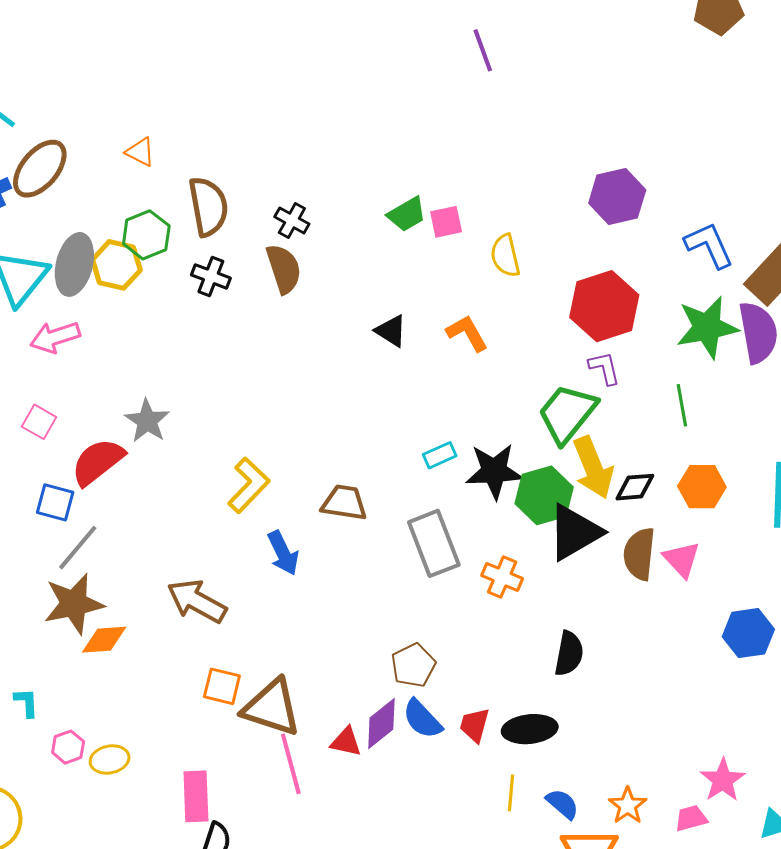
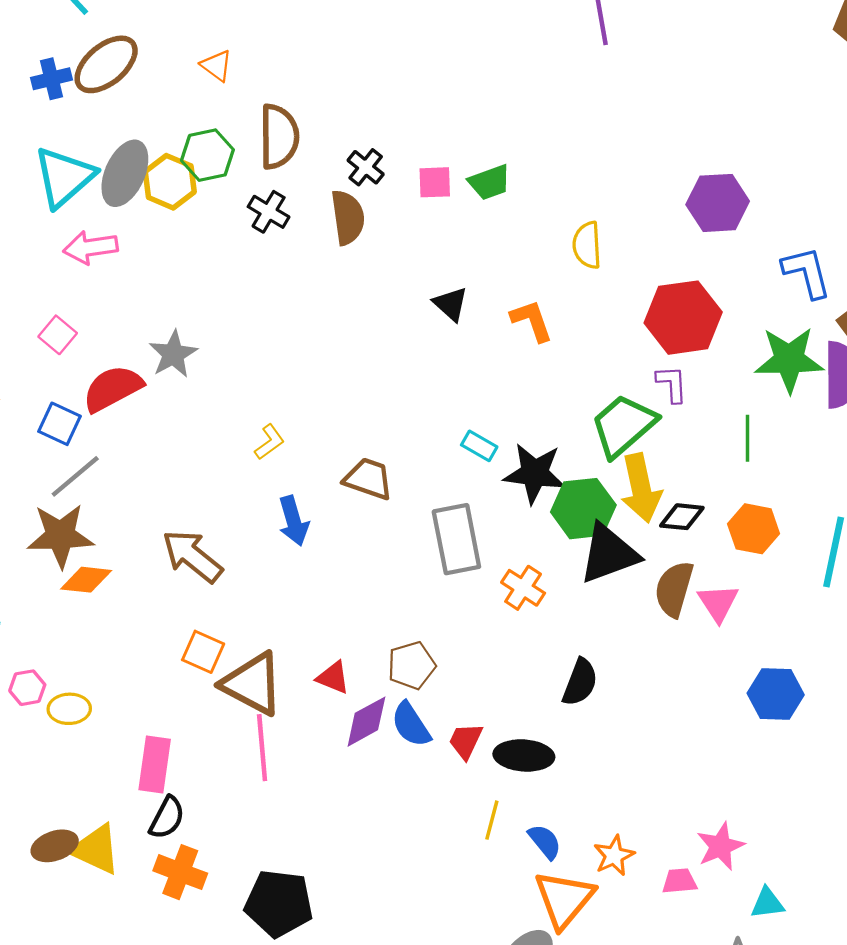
pink square: (446, 222) -> (435, 182), moved
cyan rectangle: (440, 455) -> (479, 446), turned 44
yellow L-shape: (249, 485) -> (269, 442), size x0.6
red triangle: (346, 742) -> (333, 678), moved

